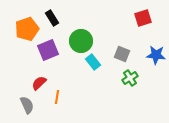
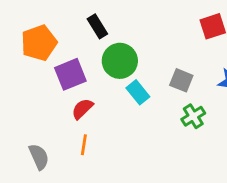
black rectangle: (52, 18) -> (97, 26), moved
red semicircle: (39, 83) -> (82, 109), moved

